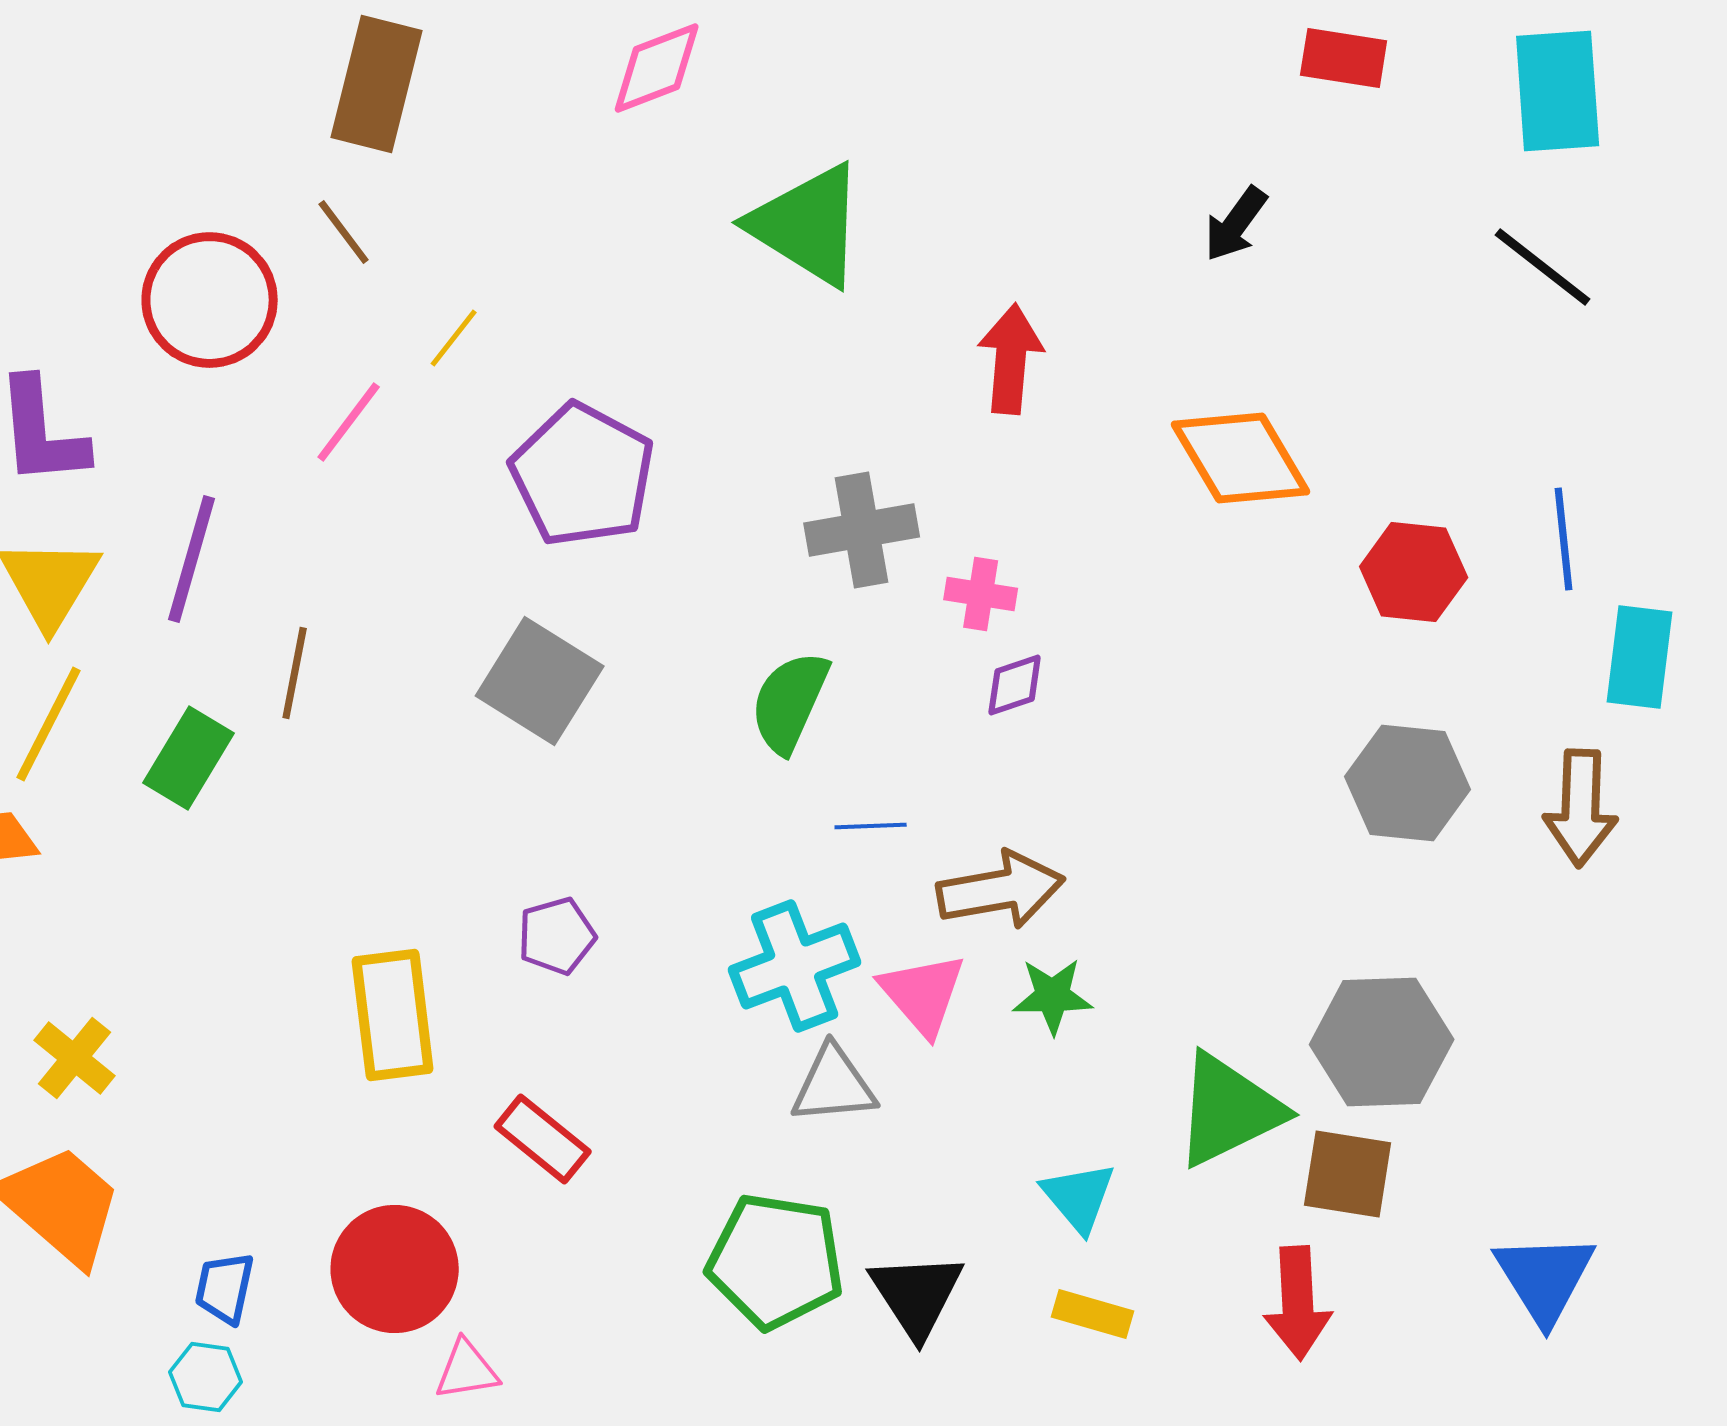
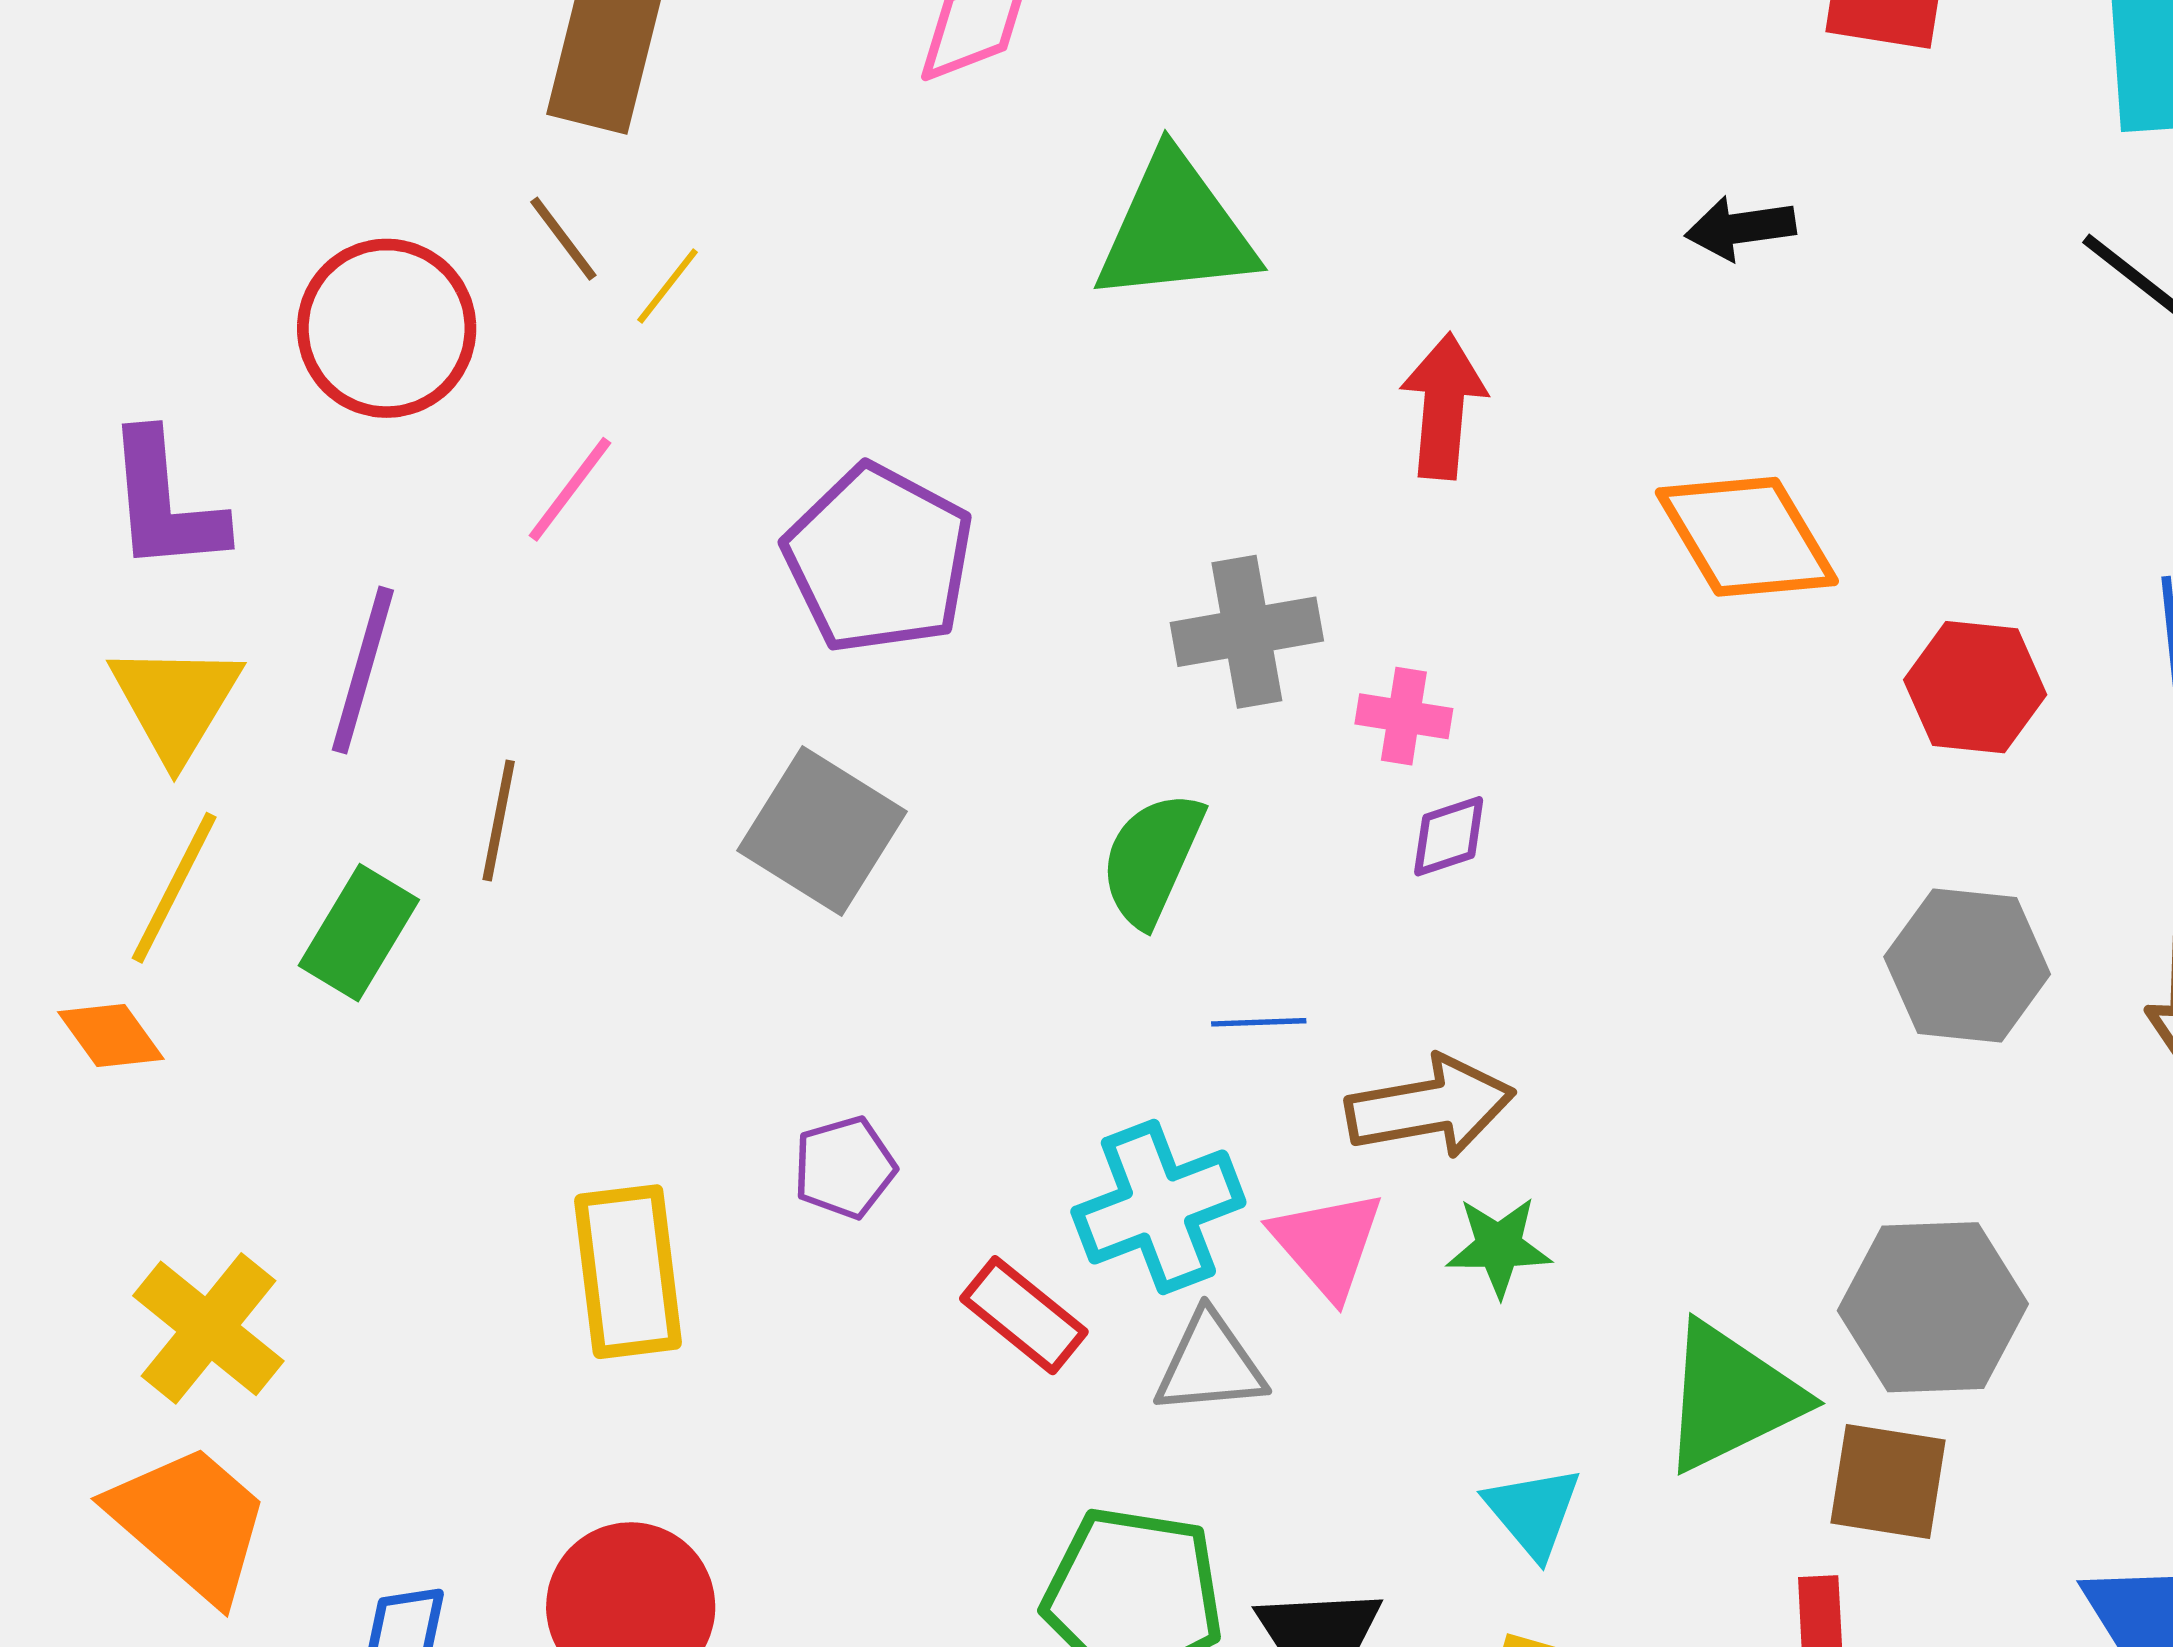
black arrow: (1236, 224) -> (1740, 228), turned 46
green triangle: (808, 225) -> (1176, 229), turned -38
yellow line: (454, 338) -> (668, 286), moved
yellow cross: (75, 1058) -> (208, 1328), size x1.4
red rectangle: (543, 1139) -> (1024, 1315), moved

